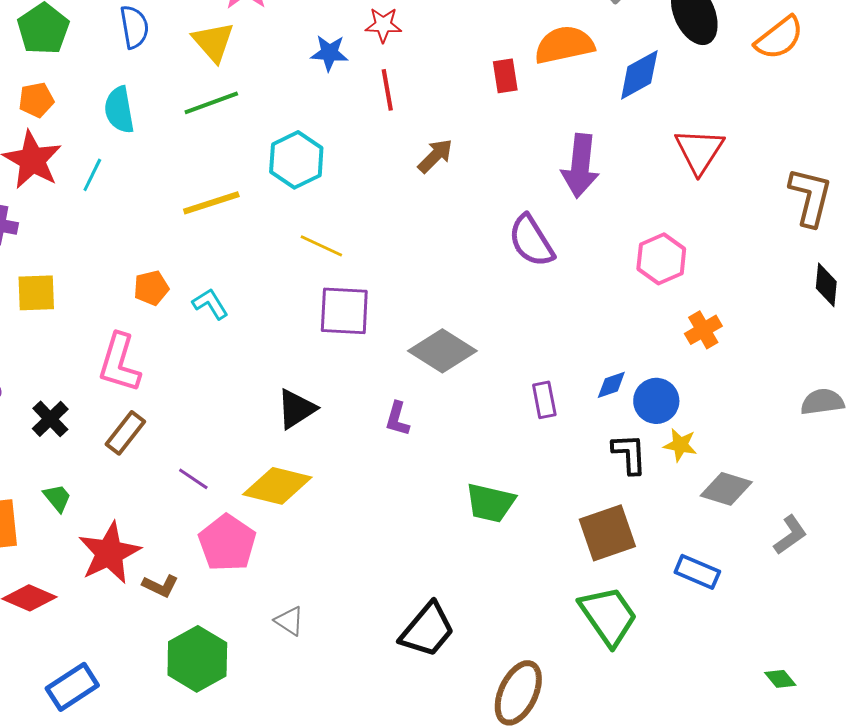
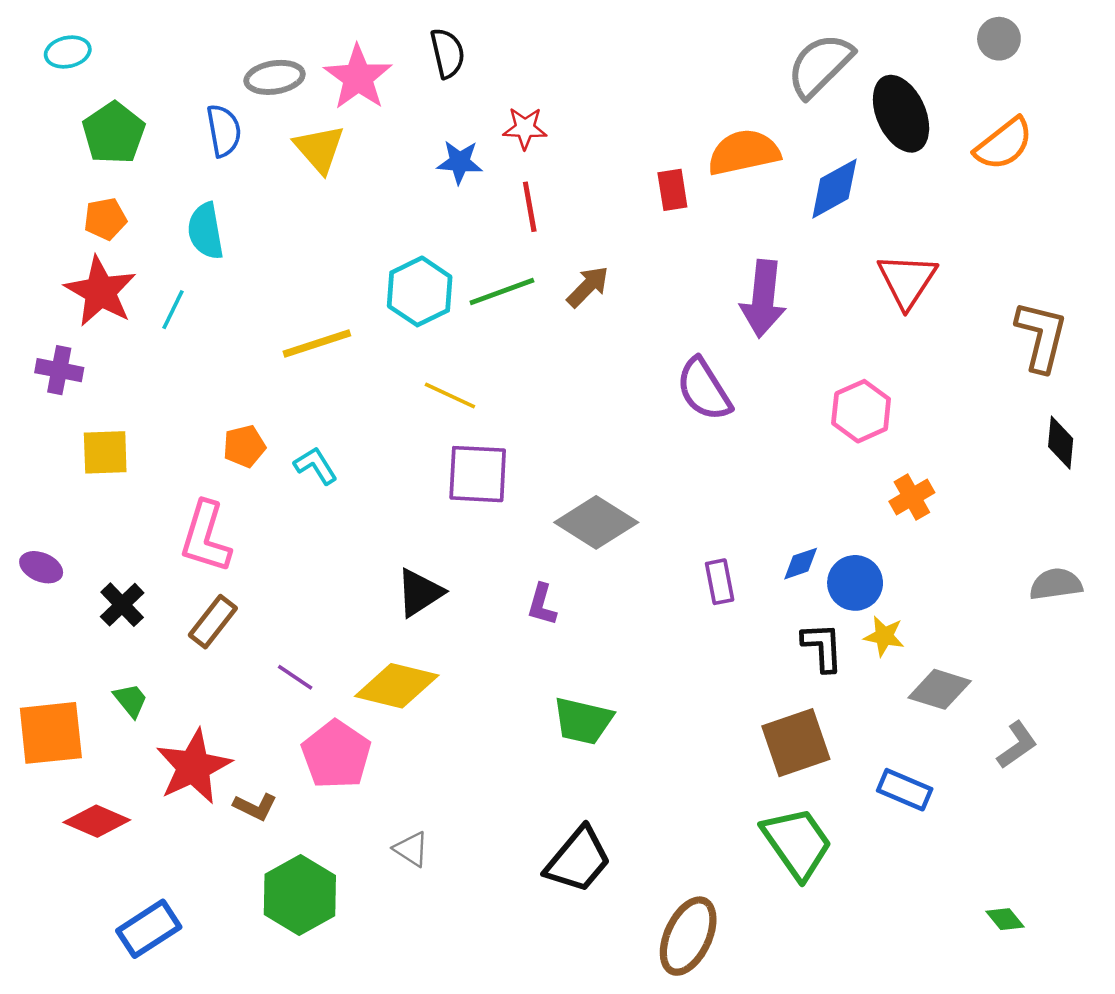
green line: (211, 103) -> (502, 291), moved
green trapezoid: (490, 503) -> (583, 721), moved

